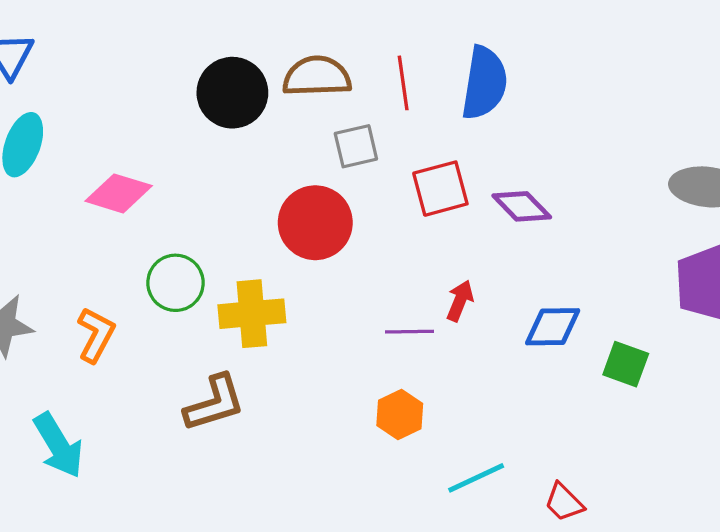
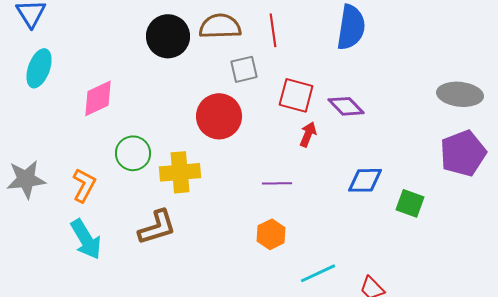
blue semicircle: (484, 83) -> (351, 27), moved
red square: (440, 189) -> (296, 95), turned 30
pink diamond: (119, 193) -> (98, 98), turned -42
red arrow: (460, 301) -> (308, 134), moved
cyan arrow: (58, 445) -> (86, 239), moved

